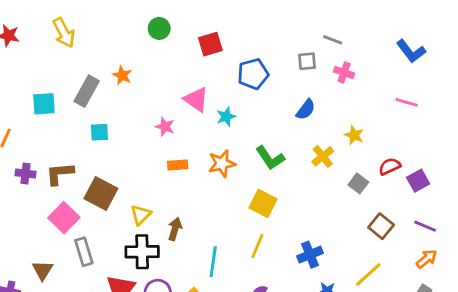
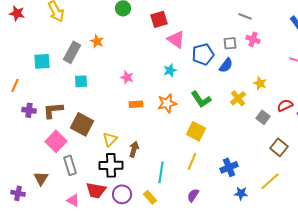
gray square: (307, 61) -> (230, 43), moved
blue pentagon: (253, 74) -> (203, 54), moved
pink triangle: (196, 100) -> (176, 39), moved

